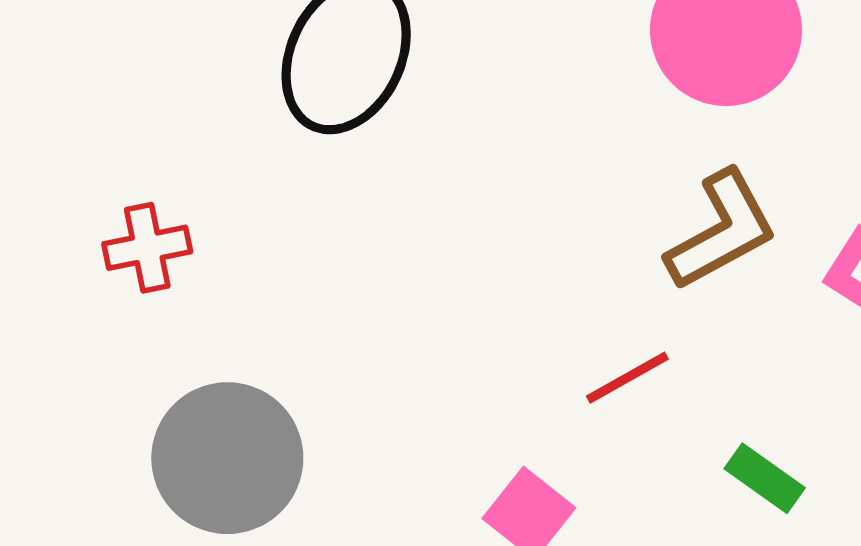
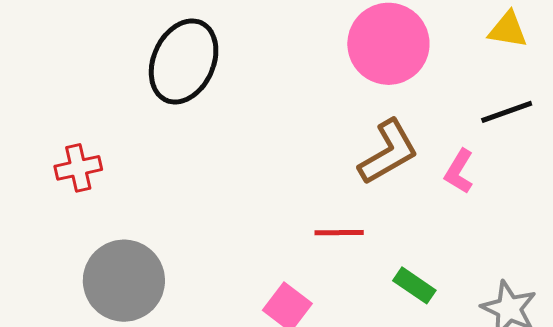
red line: (627, 378) -> (339, 233), turned 30

